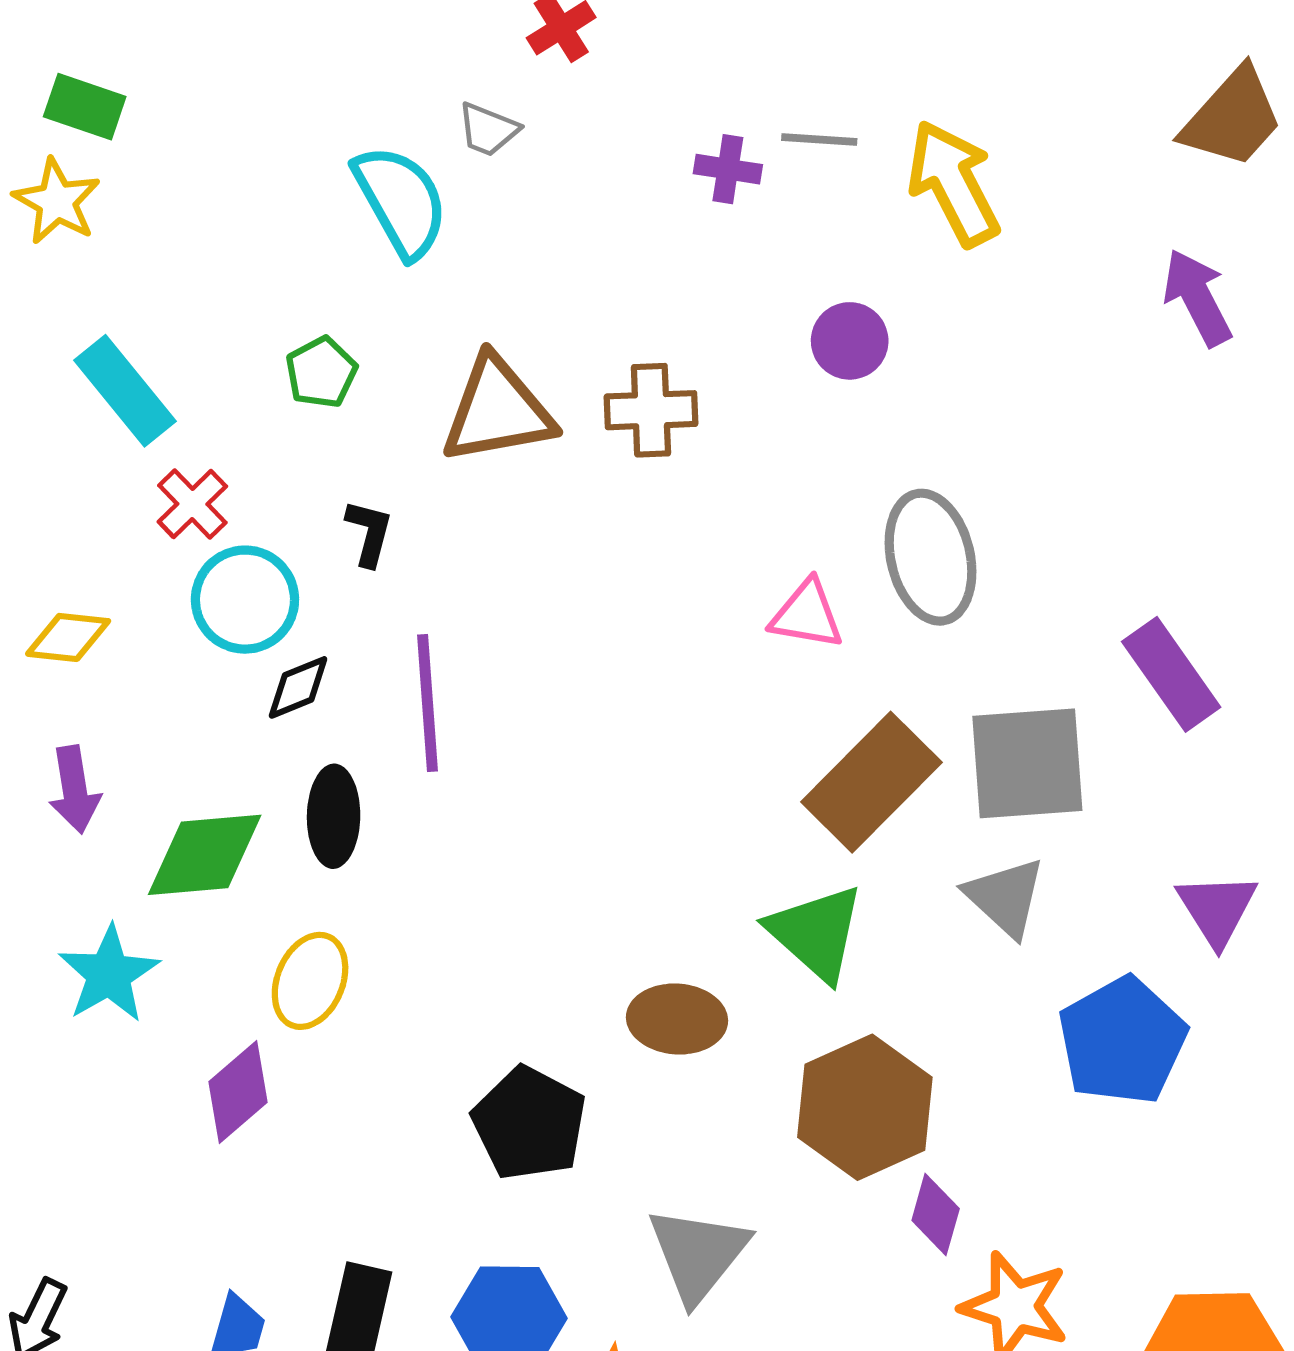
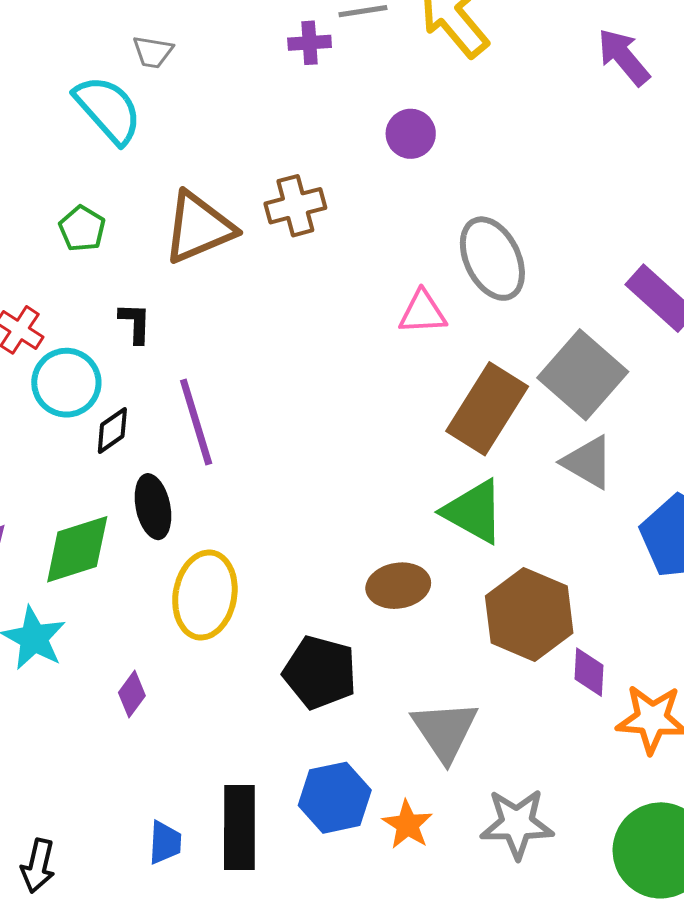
gray square: (1027, 763) -> (583, 375), turned -32
yellow ellipse: (310, 981) -> (205, 595), moved, size x1.4
purple diamond: (238, 1092) -> (132, 694), size x0.7

